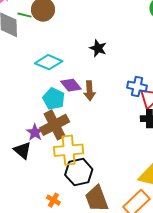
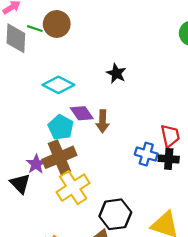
blue cross: (137, 87) -> (146, 154), moved
yellow cross: (69, 150) -> (73, 188), turned -32
black hexagon: (79, 172) -> (115, 214), moved

